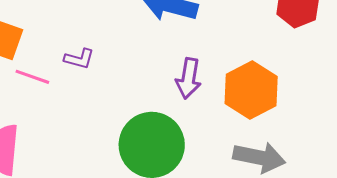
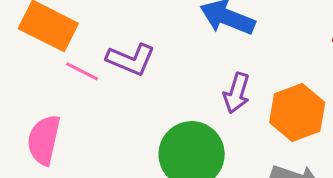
purple L-shape: (79, 59) -> (131, 59), size x1.6

